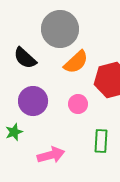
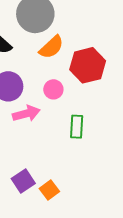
pink arrow: (51, 155) -> (26, 114), moved

